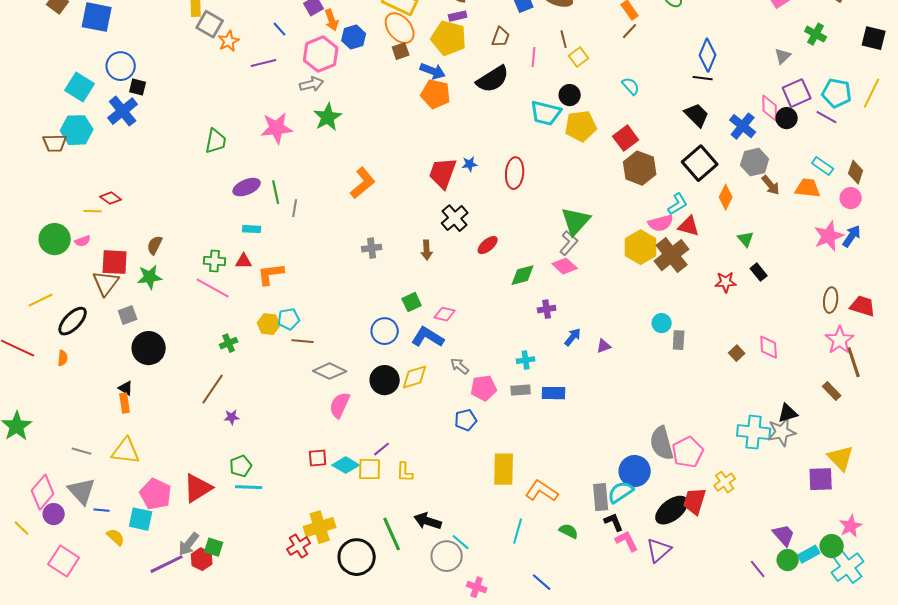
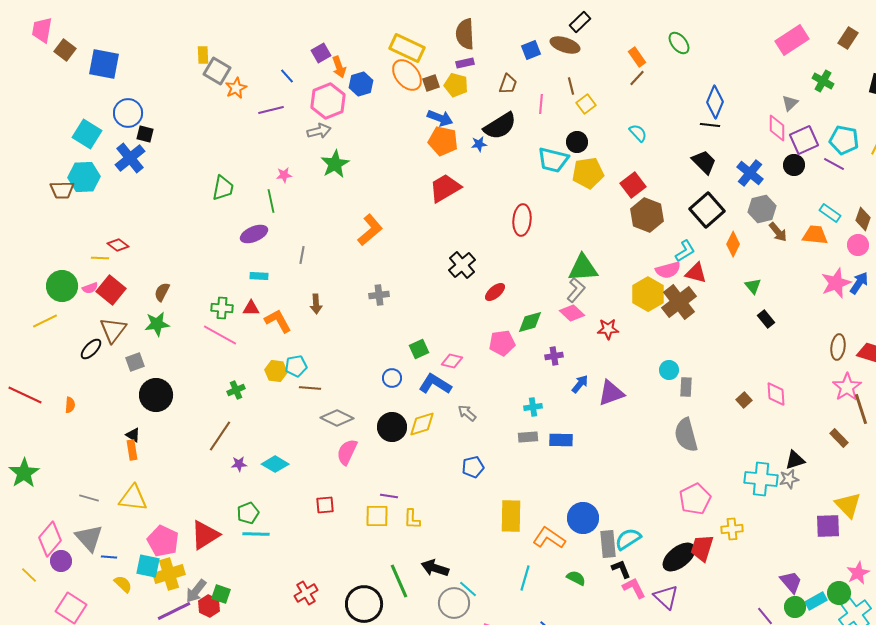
yellow pentagon: (449, 38) -> (456, 85), size x0.7
brown square: (401, 51) -> (431, 83), moved
pink diamond: (770, 108) -> (777, 128), moved
pink star: (277, 128) -> (284, 175), size x0.5
blue star: (470, 164) -> (479, 144), moved
red trapezoid: (443, 173) -> (445, 188), moved, turned 40
green line: (276, 192) -> (271, 201), moved
green triangle: (576, 221) -> (583, 268), turned 44
brown arrow: (427, 250) -> (316, 304), moved
red square: (115, 262) -> (111, 290), moved, turned 36
orange L-shape: (271, 274) -> (278, 321), turned 68
red star: (726, 282) -> (608, 329), moved
yellow line: (41, 300) -> (45, 321), moved
black ellipse: (73, 321) -> (91, 349), moved, size x0.7
blue circle: (385, 331) -> (392, 378), size x0.7
purple triangle: (604, 346) -> (611, 393), size x1.8
pink pentagon: (484, 388) -> (502, 343), moved
gray star: (782, 432) -> (789, 479), size x0.7
gray semicircle: (662, 443) -> (686, 435), moved
purple line: (382, 449) -> (389, 496), turned 48
cyan diamond: (346, 465) -> (275, 464), moved
blue circle: (635, 471) -> (583, 518), moved
yellow cross: (725, 482) -> (732, 529), turned 30
yellow cross: (320, 527) -> (169, 574), moved
purple triangle: (659, 550) -> (666, 597), turned -36

